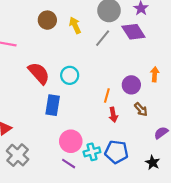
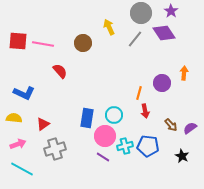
brown circle: (47, 20) -> (83, 43), moved
red semicircle: (39, 73) -> (60, 71), moved, size x0.7
cyan circle: (70, 75) -> (114, 115), moved
blue rectangle: (53, 105) -> (87, 118), moved
brown arrow: (141, 109) -> (171, 125), moved
gray cross: (18, 155) -> (55, 149), turned 30

